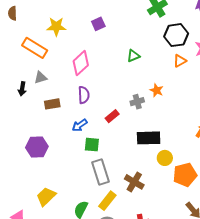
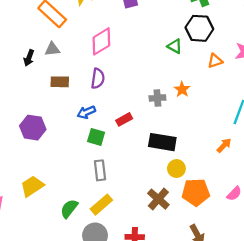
black hexagon: (176, 35) -> (199, 28), moved
green triangle: (133, 56) -> (175, 46), moved, turned 40
red rectangle: (112, 116) -> (124, 119), moved
gray rectangle: (101, 172) -> (100, 170), size x0.7
brown cross: (134, 182) -> (158, 199), moved

